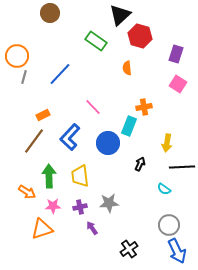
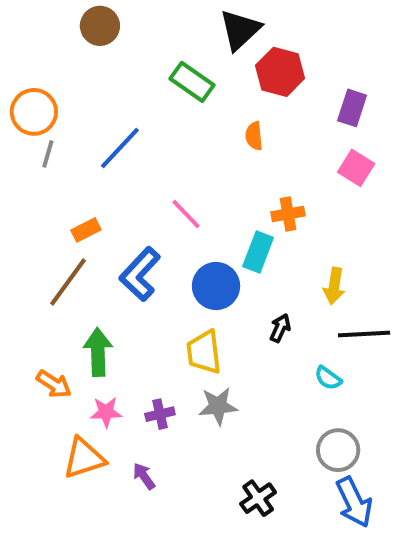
yellow trapezoid: (80, 176) -> (204, 352), moved
purple arrow: (92, 228) -> (144, 476), moved

